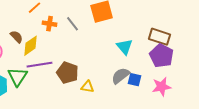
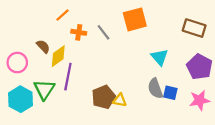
brown rectangle: (160, 37) -> (194, 28), moved
purple line: (40, 65) -> (68, 77), turned -70
brown pentagon: (68, 73) -> (104, 97), moved, turned 30
gray semicircle: (120, 76) -> (155, 88), turned -72

